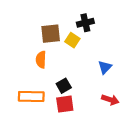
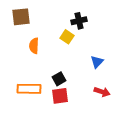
brown square: (51, 34) -> (21, 17), moved
orange semicircle: (41, 60) -> (34, 46), moved

